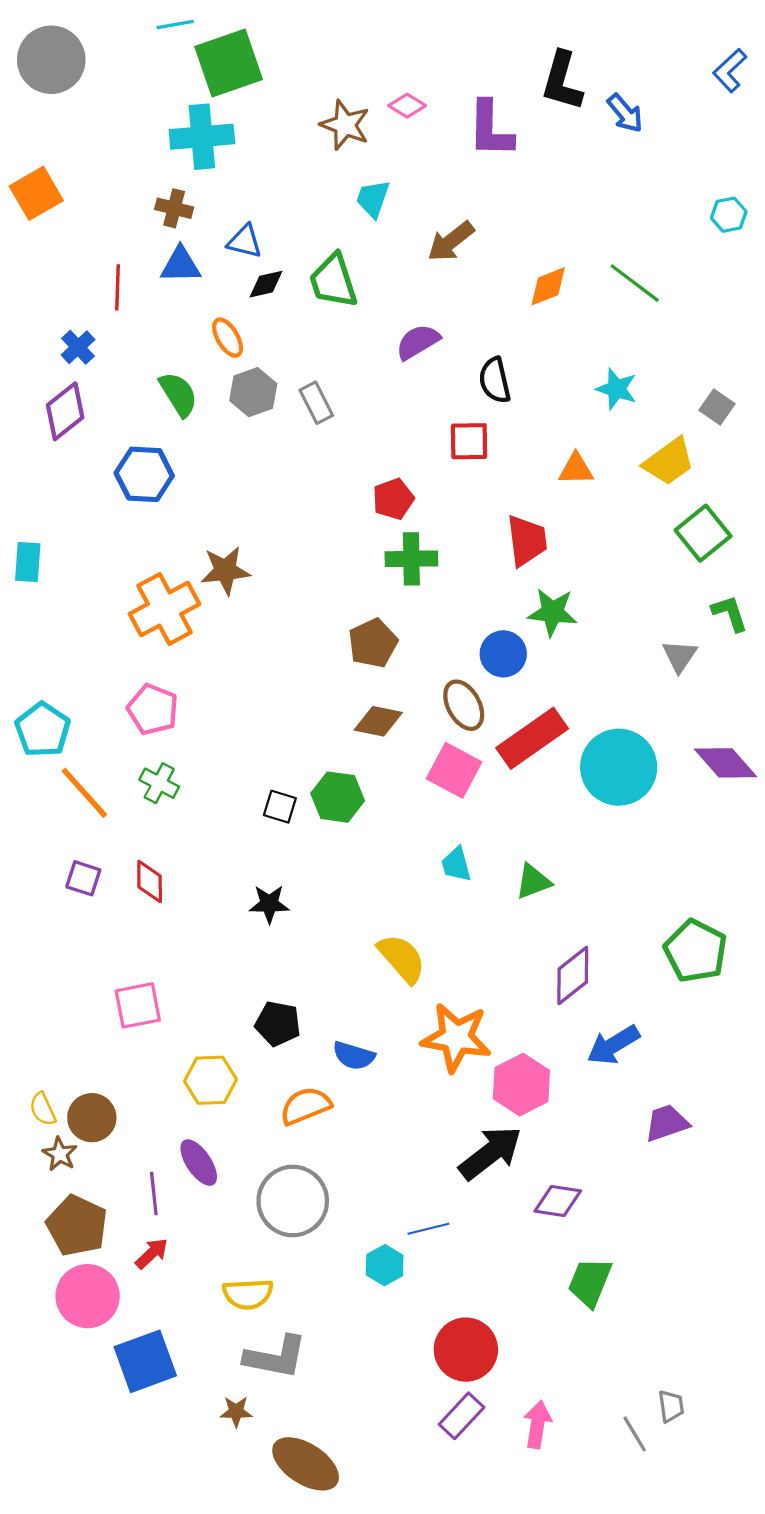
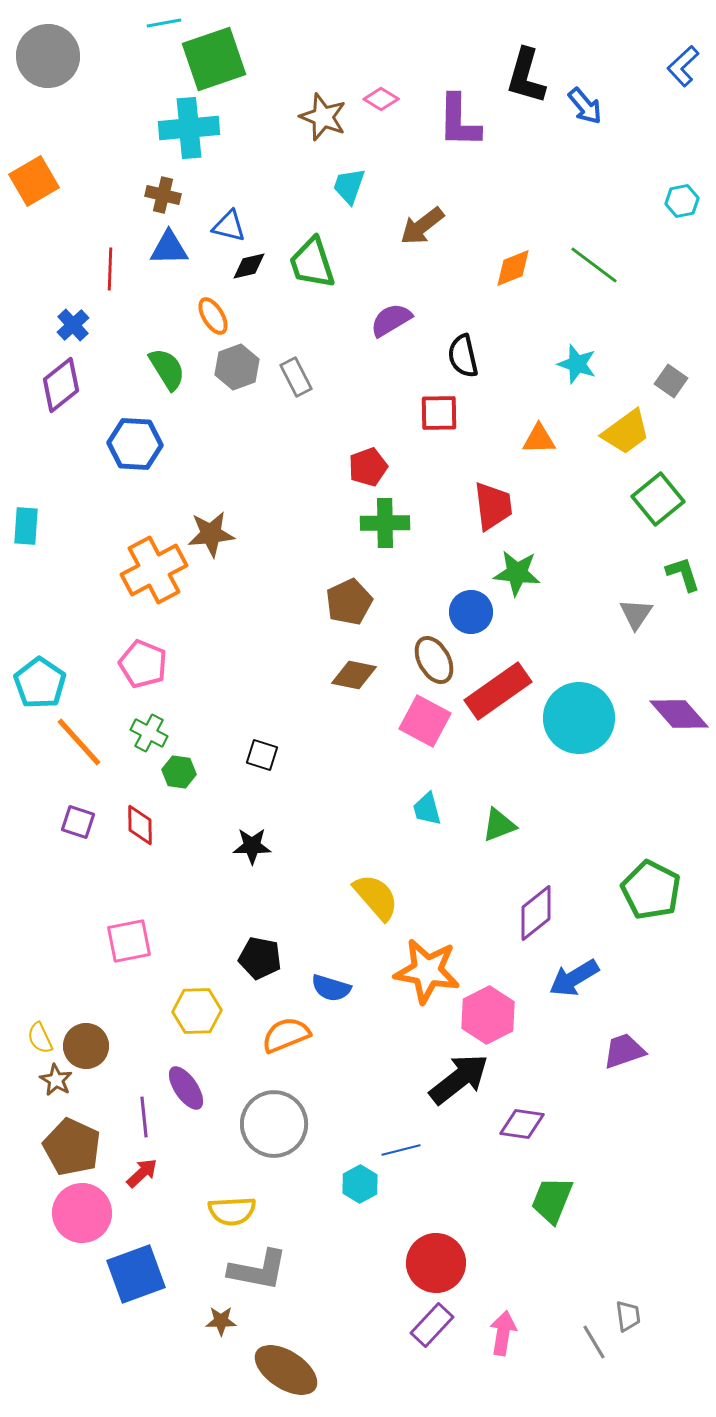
green hexagon: (338, 797) -> (179, 772), moved, size x0.7

